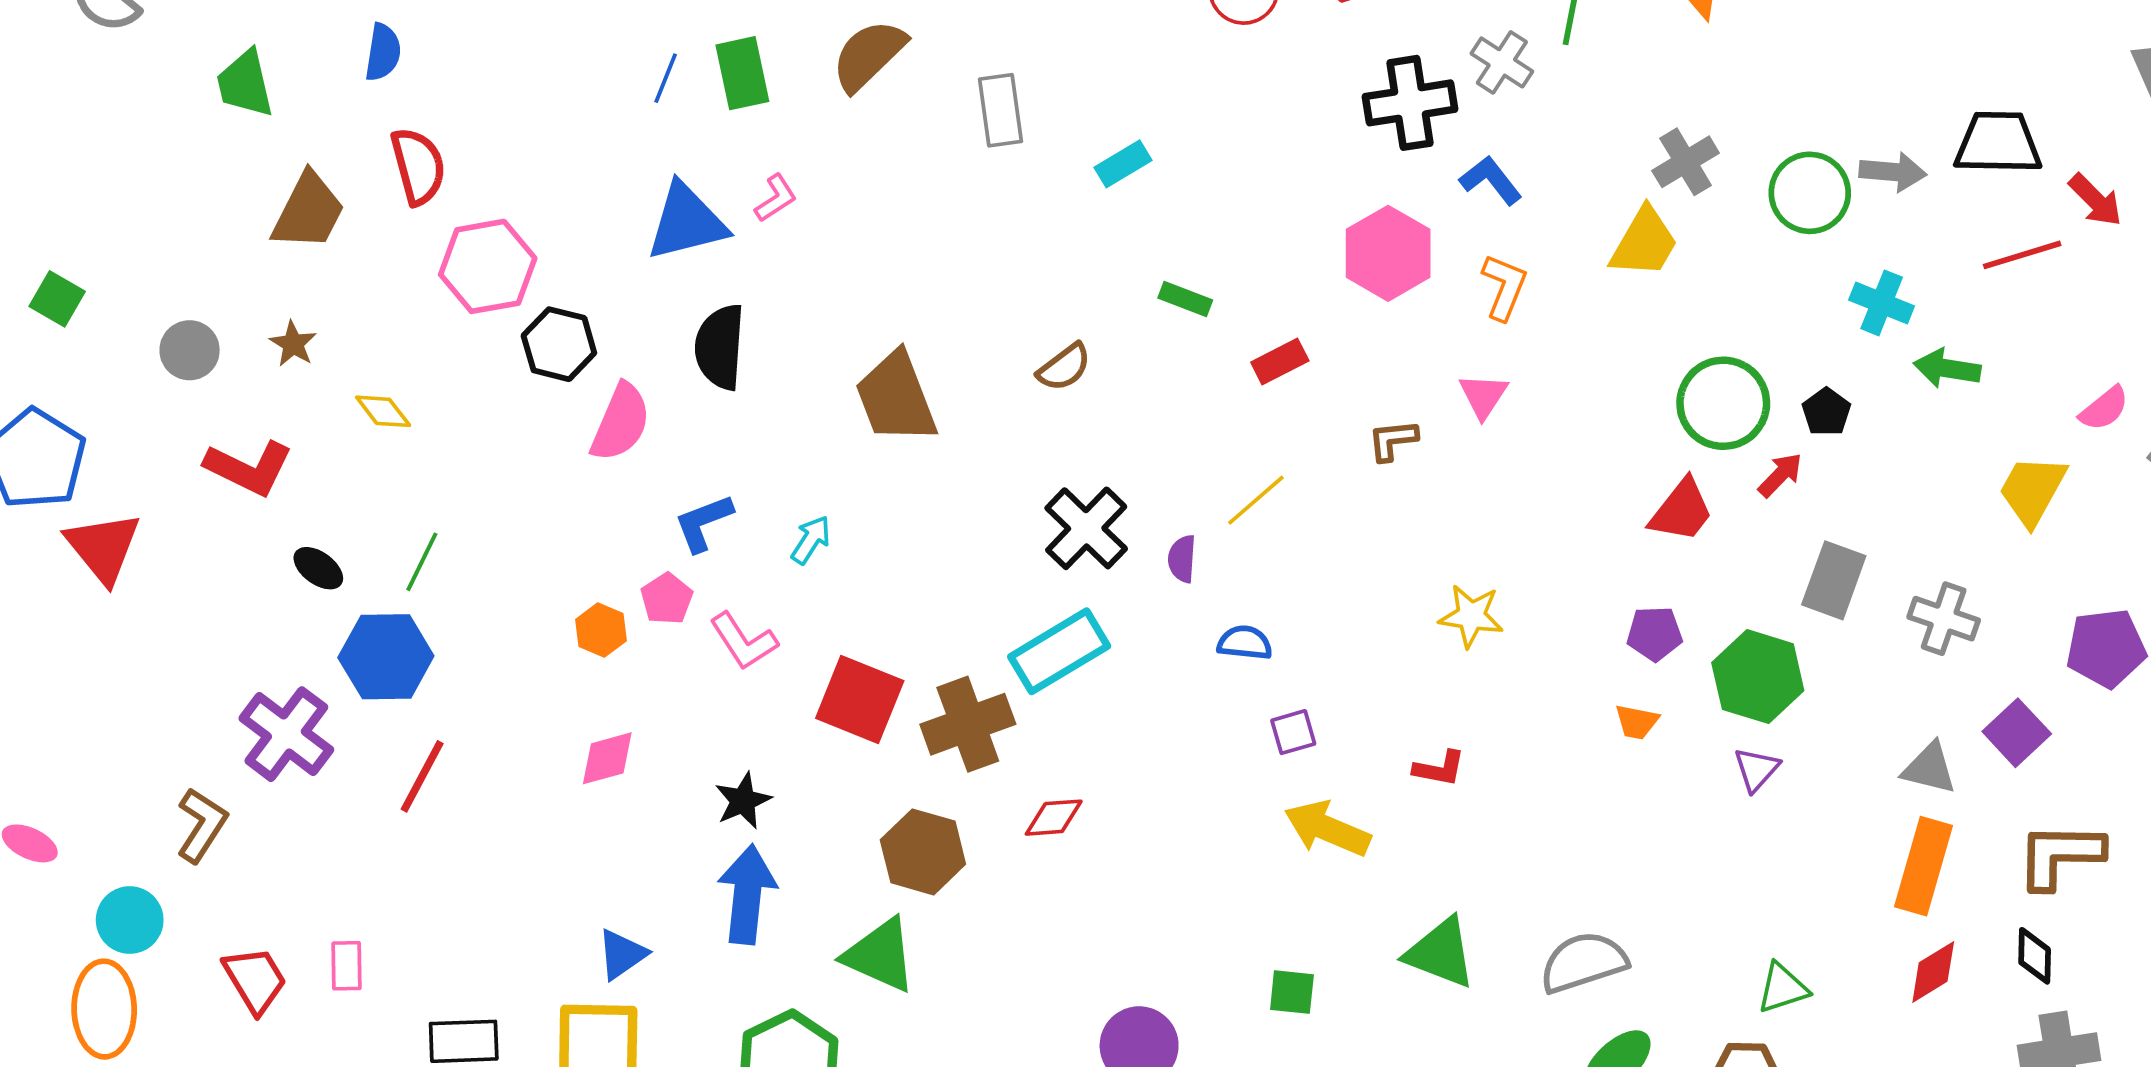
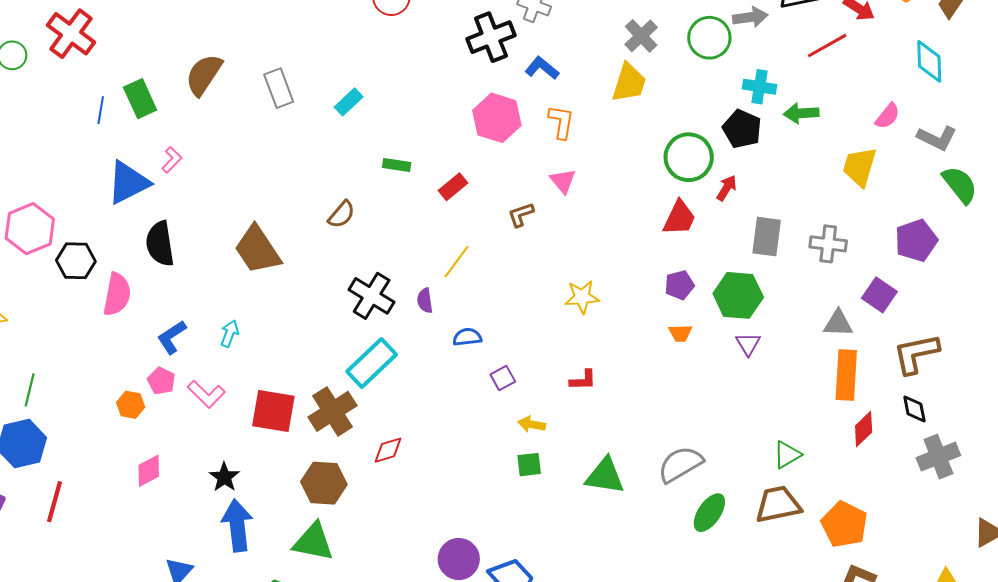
black pentagon: (1826, 412) -> (742, 129), moved, size x1.5
yellow arrow: (1327, 829) -> (532, 424), size x0.6
green square: (1292, 992) -> (529, 465), moved

